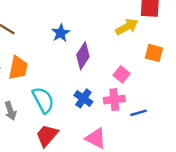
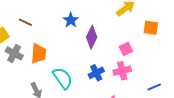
pink square: (122, 74) -> (126, 49), turned 32
blue cross: (83, 98) -> (96, 73), turned 35
blue line: (139, 113) -> (154, 87), moved

